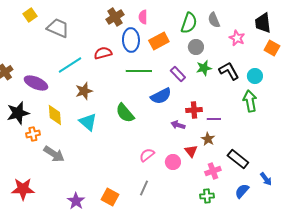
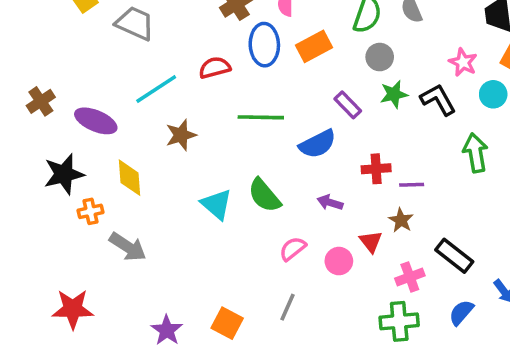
pink star: (237, 38) -> (463, 62), moved
green line: (139, 71) -> (261, 117), moved
cyan circle: (255, 76) -> (493, 94), moved
green semicircle: (125, 113) -> (264, 195), moved
cyan triangle: (88, 122) -> (216, 204), moved
purple arrow: (178, 125) -> (330, 203), moved
green cross: (207, 196) -> (399, 321), size x1.5

